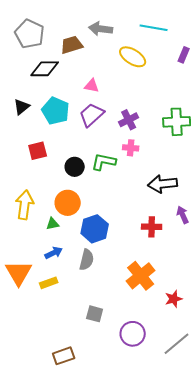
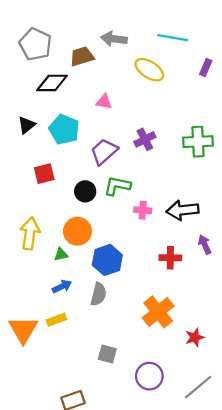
purple trapezoid: (92, 115) -> (104, 152), moved
pink cross: (131, 148) -> (143, 210), moved
orange triangle: (19, 273) -> (23, 330), moved

